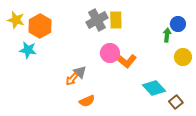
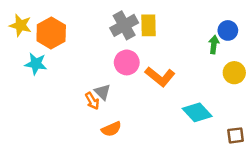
pink circle: (110, 53) -> (127, 62), moved
orange arrow: (72, 79) -> (92, 101), turned -72
brown square: (176, 102) -> (236, 135), moved, turned 32

